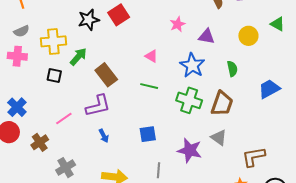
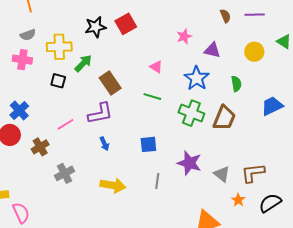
gray triangle: (219, 138) -> (222, 174), moved

